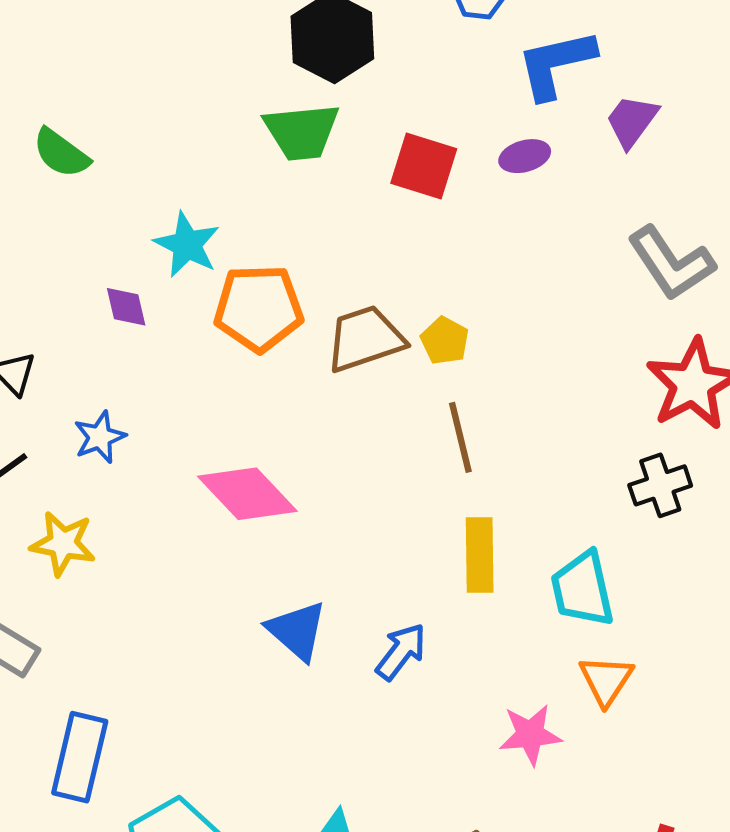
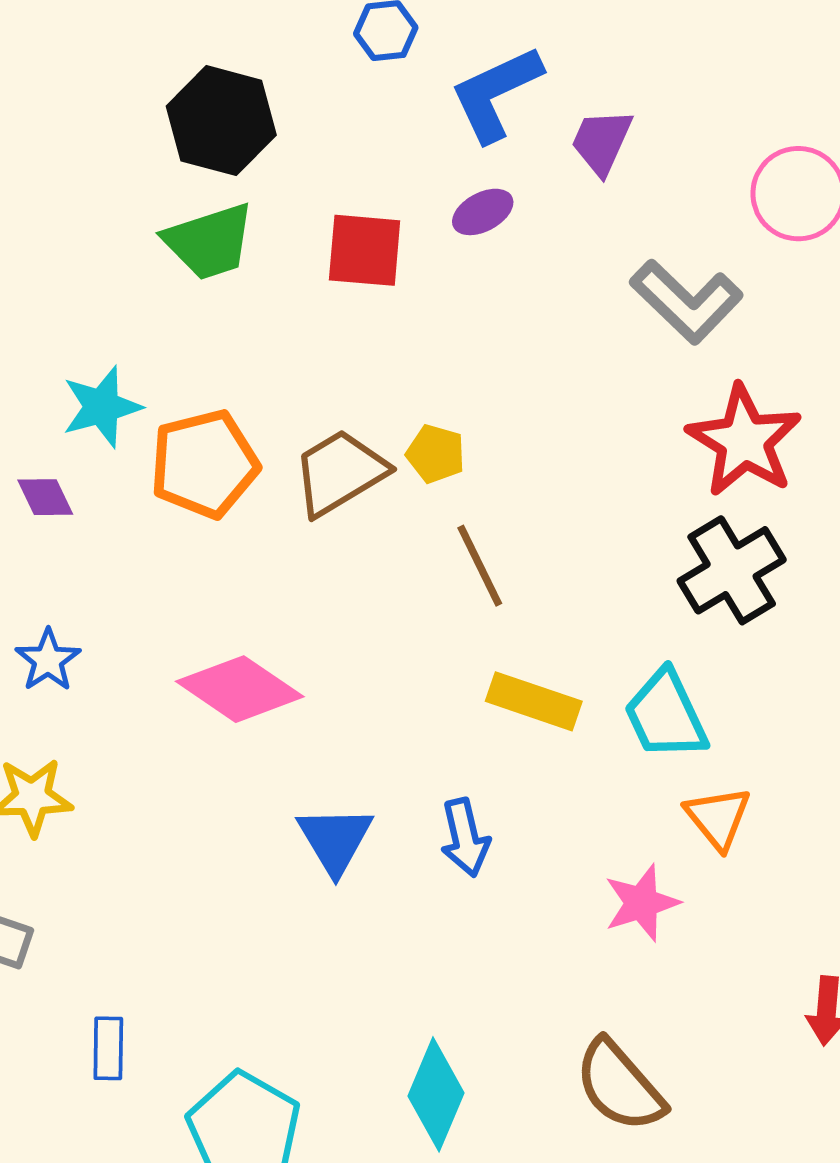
cyan star: (187, 245) -> (102, 407), turned -30
black cross: (660, 485) -> (732, 570), size x1.4
yellow rectangle: (480, 555) -> (534, 701), turned -58
blue triangle: (297, 631) -> (335, 840), turned 30
blue arrow: (401, 652) -> (465, 838), turned 142
blue rectangle: (80, 757) -> (108, 1048), size x0.6

